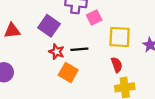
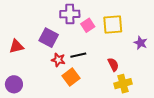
yellow square: (120, 37) -> (113, 24), moved
orange square: (68, 72) -> (71, 77), turned 30

